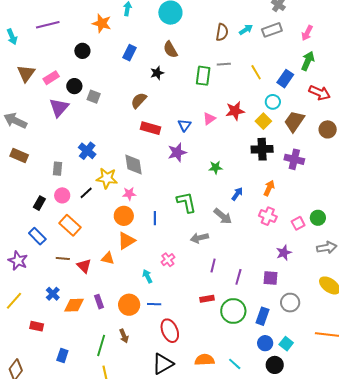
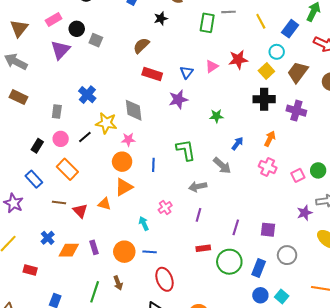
brown triangle: (26, 73) -> (19, 28), moved
purple star: (284, 253) -> (305, 213), moved
purple line: (213, 266) -> (198, 215), moved

